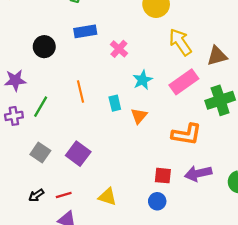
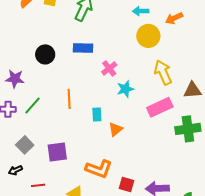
cyan star: (142, 80) -> (125, 89), moved
orange L-shape: (187, 134) -> (99, 169), moved
purple square: (78, 154) -> (57, 152), turned 35
black arrow: (36, 195) -> (15, 170), moved

